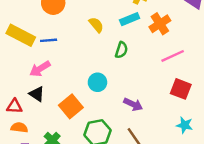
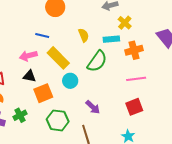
yellow rectangle: (21, 35) -> (58, 58), moved
green semicircle: (121, 50) -> (97, 61), size x1.6
red square: (181, 89) -> (134, 107), turned 30
black triangle: (37, 94) -> (29, 76), moved, turned -40

